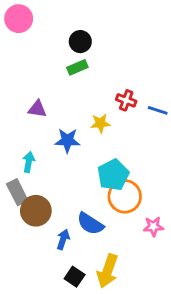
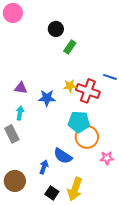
green rectangle: (77, 67) -> (70, 47), moved, turned -32
red cross: (126, 100) -> (88, 91), moved, size x1.6
purple triangle: (37, 109) -> (21, 88), moved
cyan pentagon: (113, 175) -> (79, 122), turned 30
brown circle: (36, 211) -> (15, 181), moved

